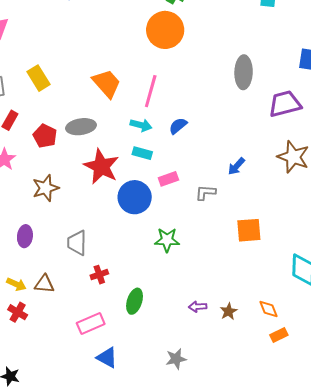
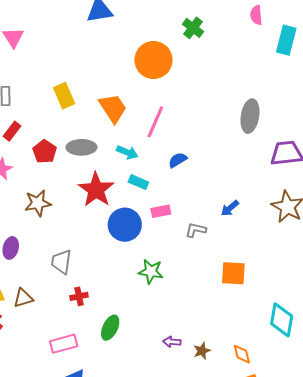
orange circle: (165, 30) -> (153, 60), moved
yellow rectangle: (39, 78) -> (64, 96), moved
cyan arrow: (141, 125) -> (127, 152), moved
brown triangle: (44, 284) -> (23, 298), turned -30

